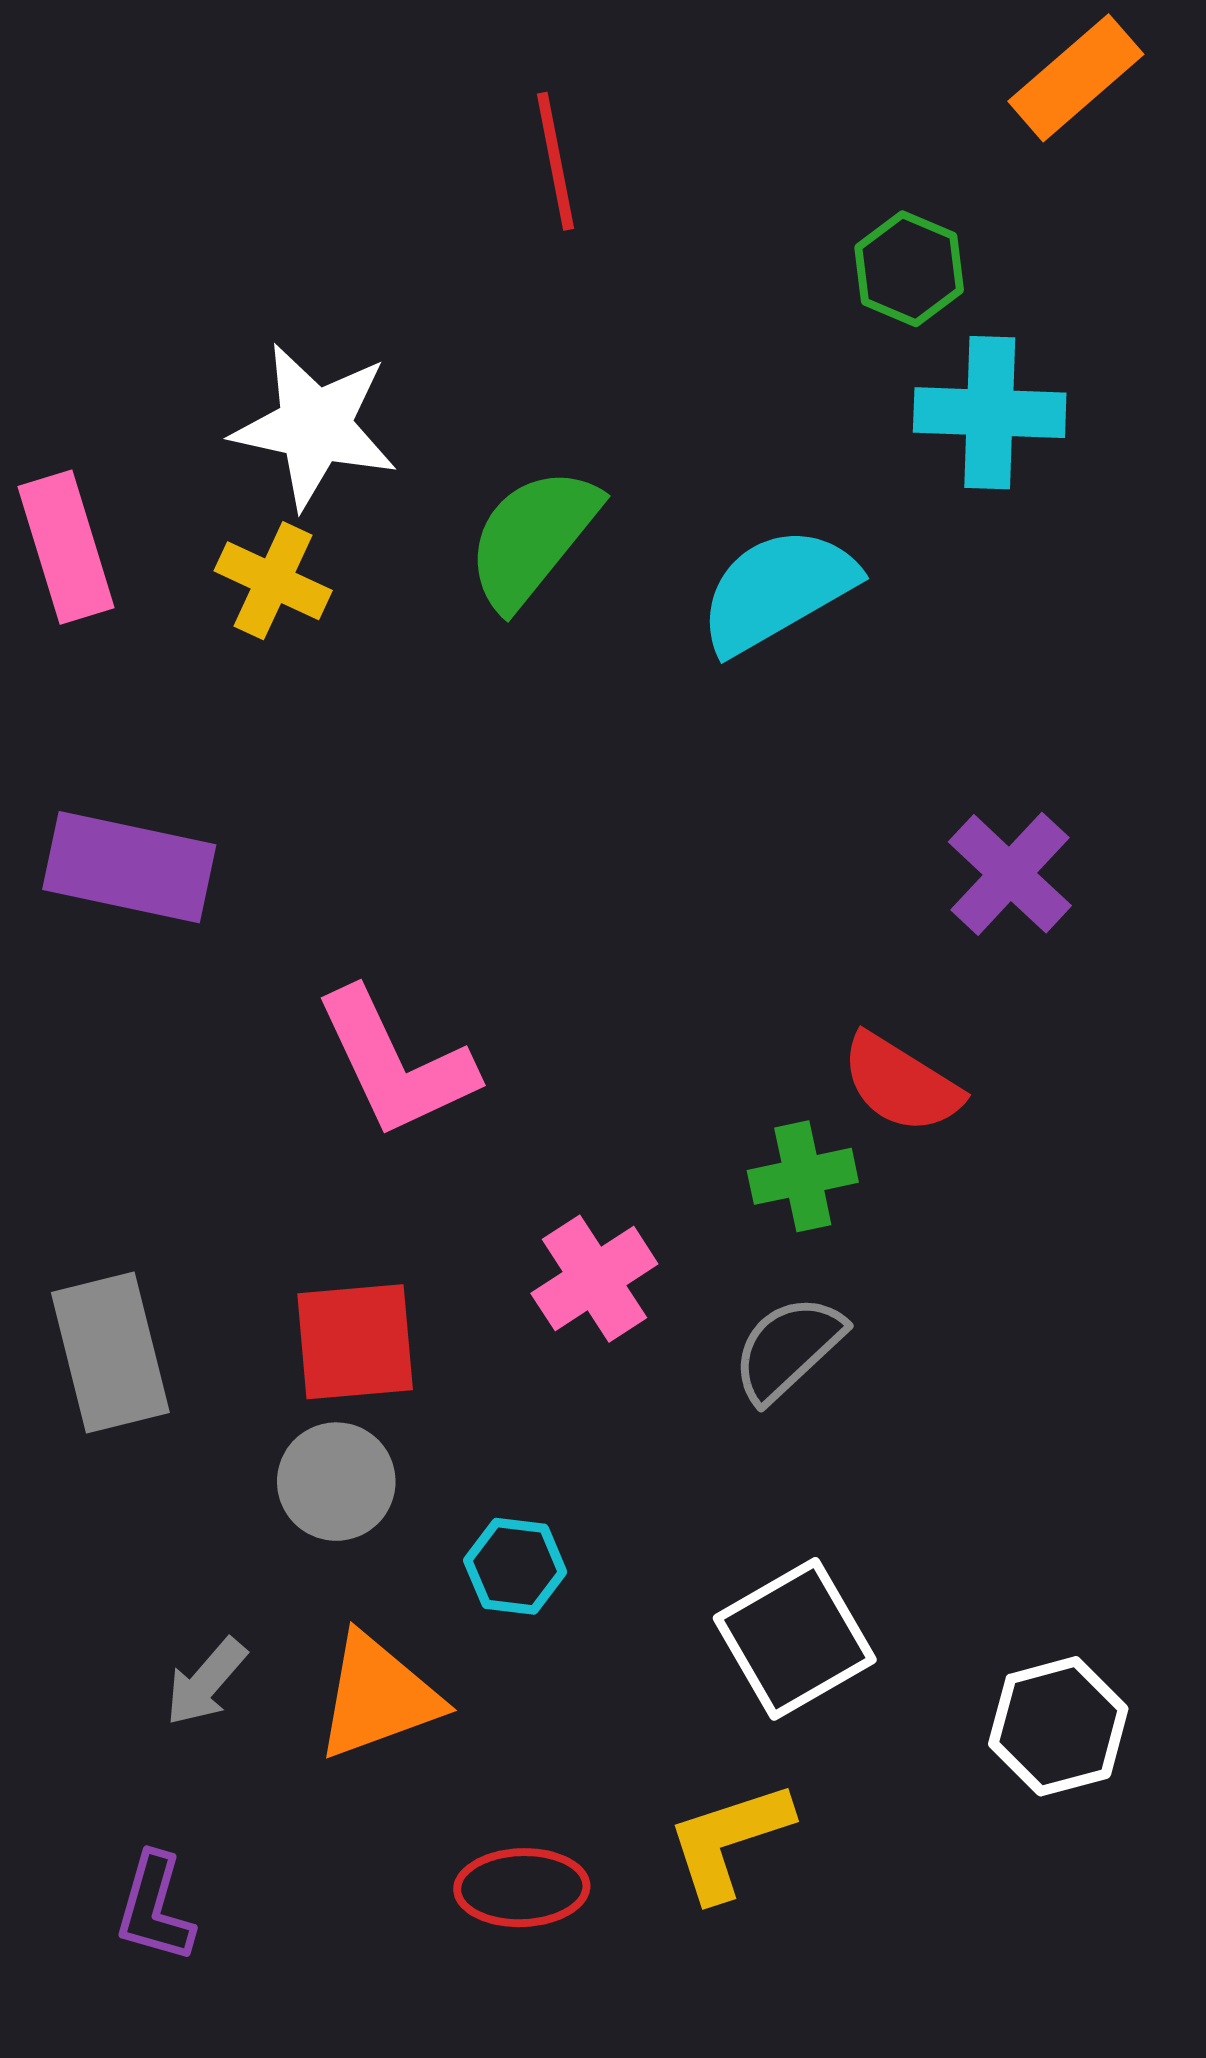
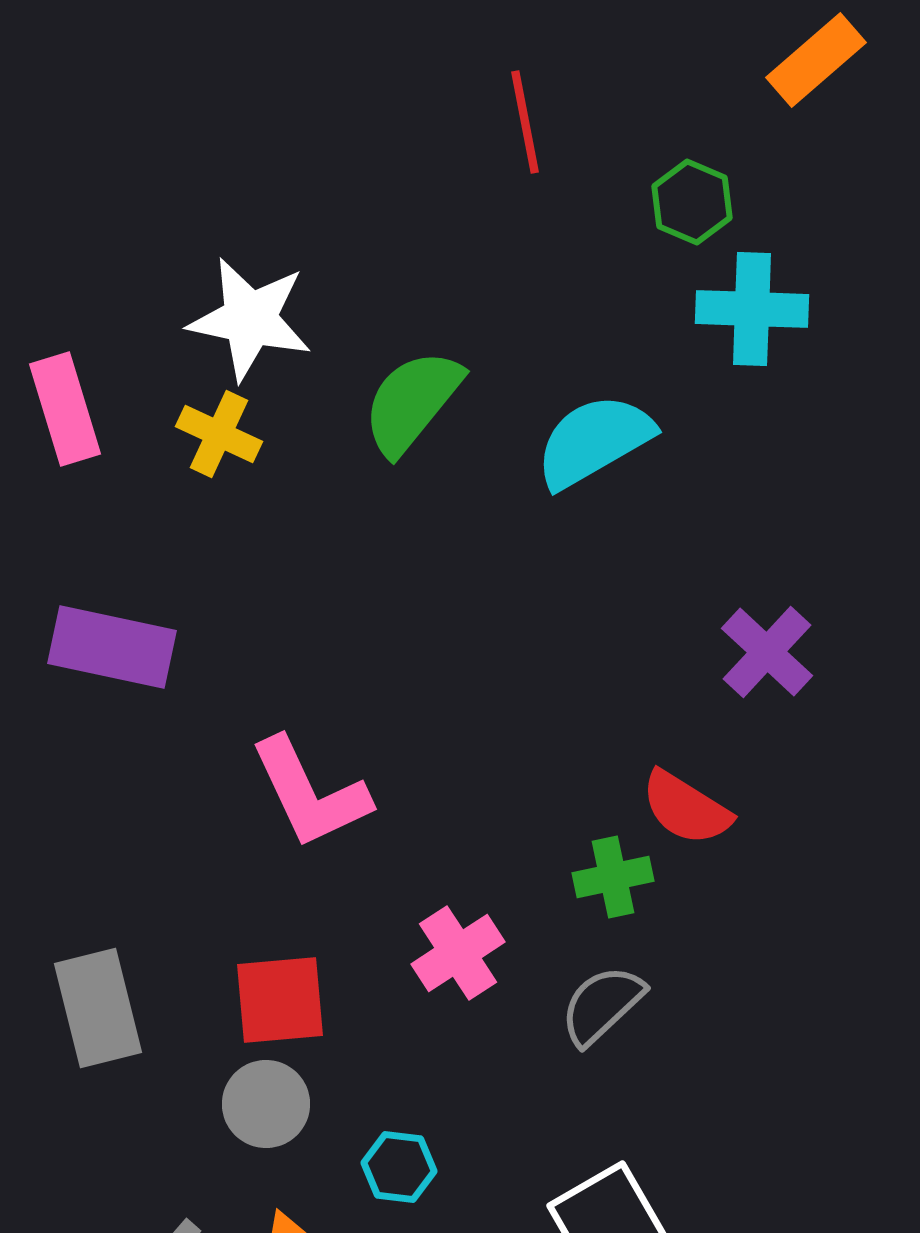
red line: (555, 161) -> (525, 122), moved

